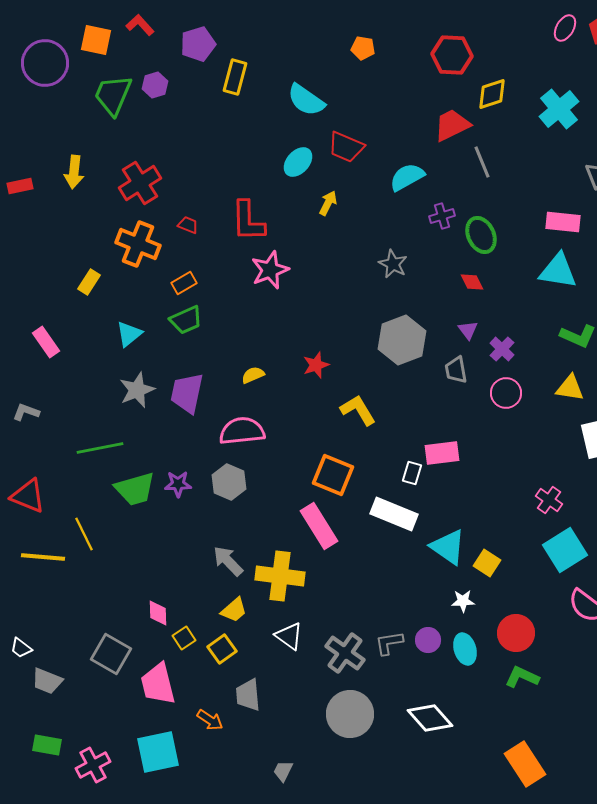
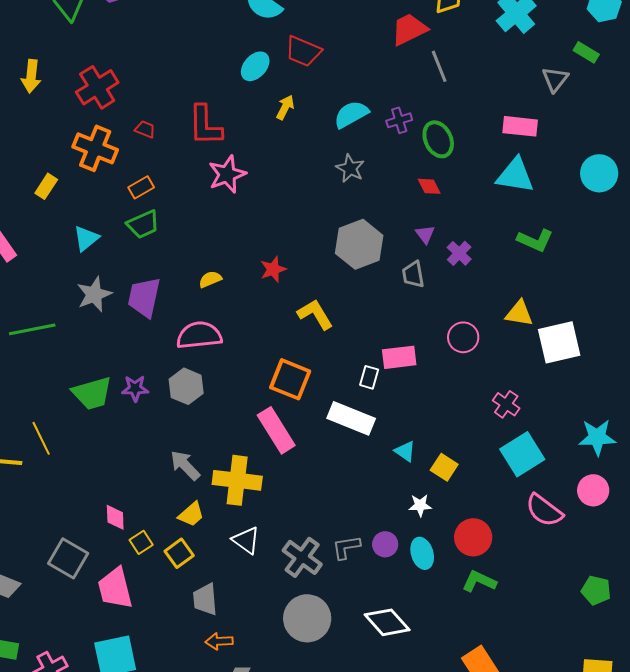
cyan semicircle: (407, 177) -> (351, 114), moved
yellow triangle: (570, 388) -> (519, 313), moved
pink circle: (506, 393) -> (463, 337), moved
green line: (100, 448) -> (32, 329), moved
cyan triangle: (448, 547) -> (405, 451), size x0.6
orange arrow: (210, 720) -> (219, 641), moved, turned 144

